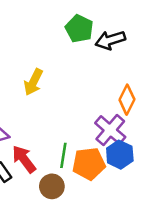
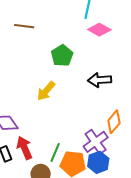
green pentagon: (79, 29) -> (62, 56), moved
black arrow: (110, 40) -> (100, 80), moved

